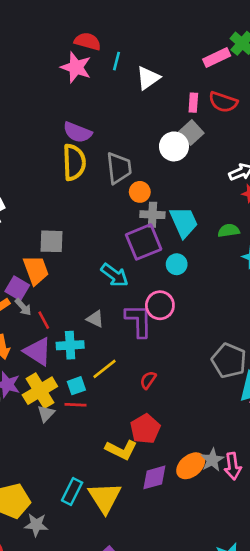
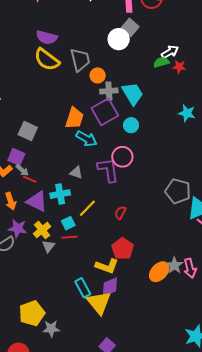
yellow semicircle: (74, 162) -> (47, 60), turned 136
green semicircle: (229, 231) -> (161, 62), moved
gray square: (51, 241) -> (28, 131), moved, turned 30
orange trapezoid: (36, 270) -> (74, 118), moved, turned 45
red line: (44, 320) -> (30, 179), moved, turned -32
yellow cross: (40, 391) -> (42, 230), size x0.7
purple diamond: (154, 477) -> (110, 287), moved
cyan rectangle: (72, 491) -> (83, 288), moved, turned -48

